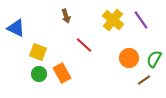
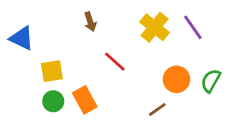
yellow square: (38, 52) -> (52, 71), turned -30
brown line: (144, 80) -> (157, 109), moved

